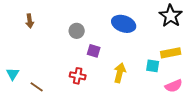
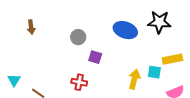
black star: (171, 16) -> (159, 22), moved, turned -30
yellow arrow: (120, 73) -> (134, 79), moved

